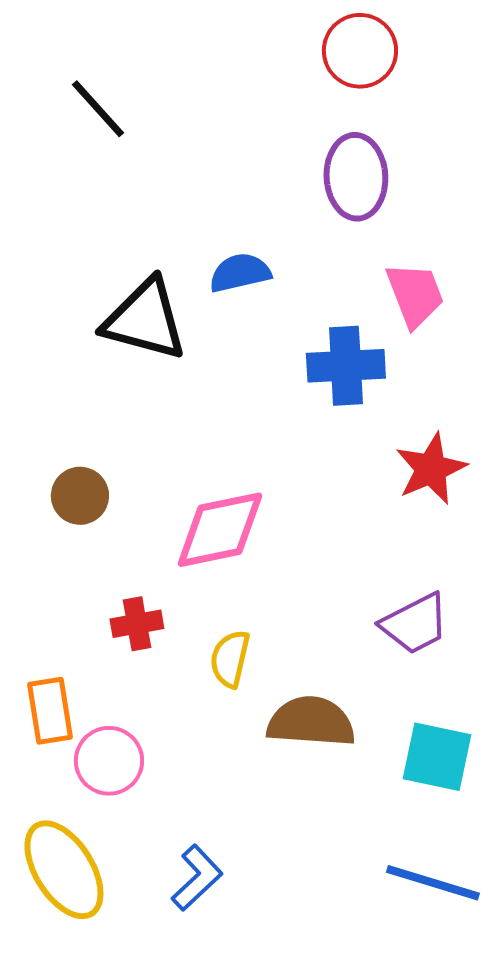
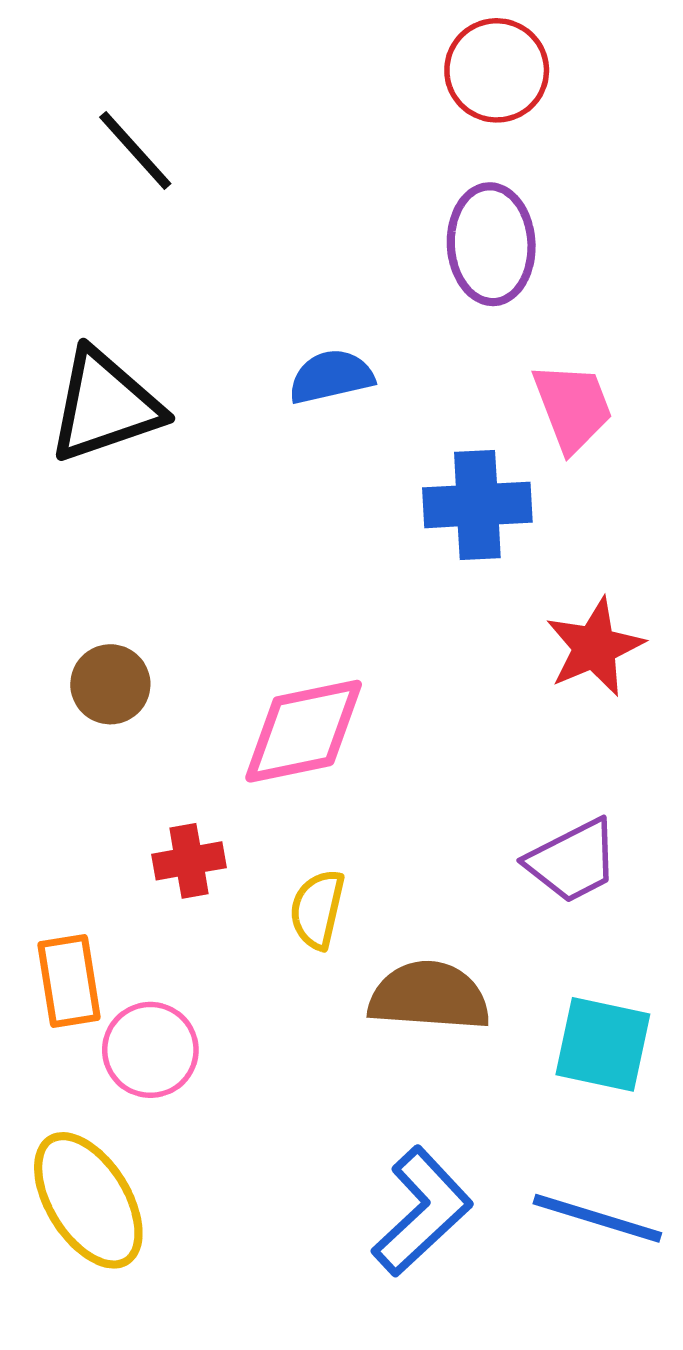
black triangle: (145, 320) -> (105, 406), moved, turned -34
blue L-shape: (197, 878) -> (422, 1211), moved, size x1.4

